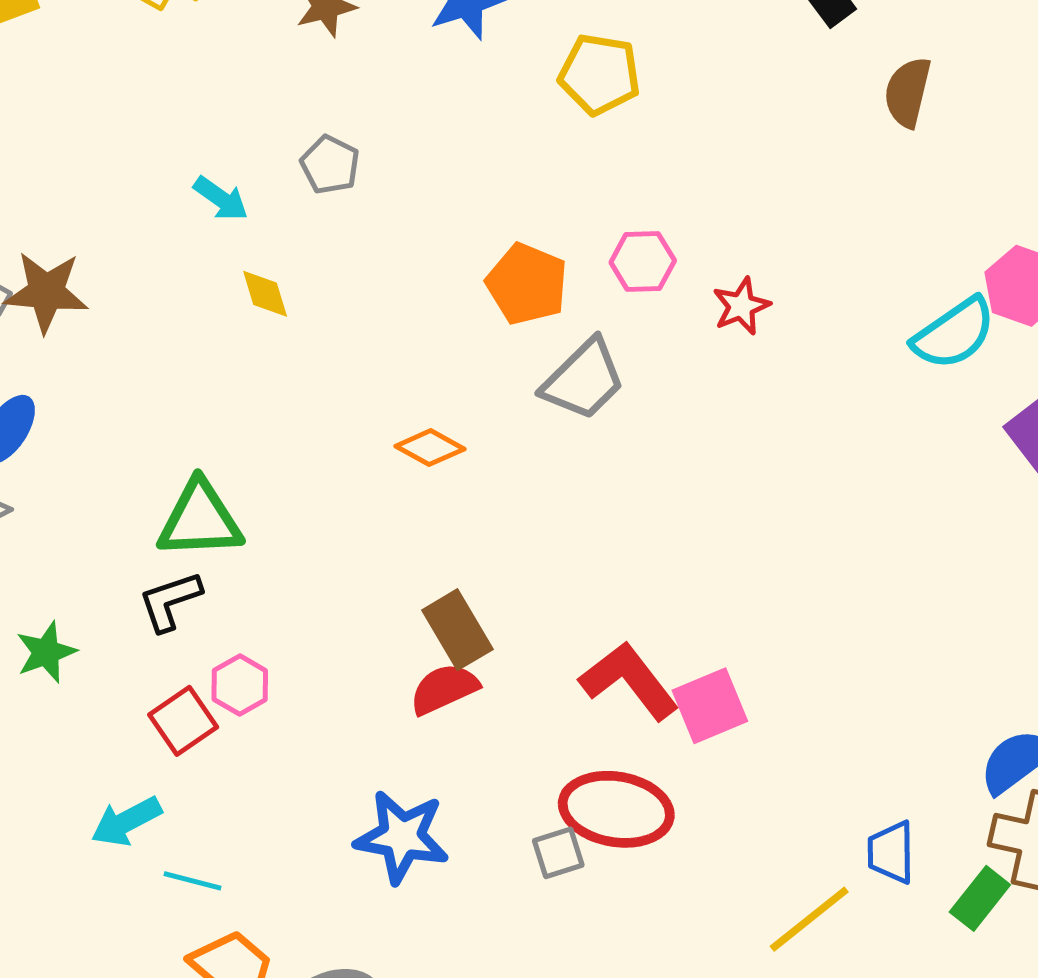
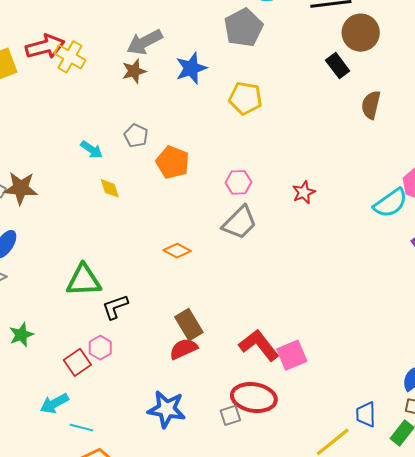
pink hexagon: (643, 261) -> (238, 182), moved
orange pentagon: (527, 284) -> (172, 162), moved
black L-shape: (170, 601) -> (115, 307), moved

